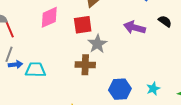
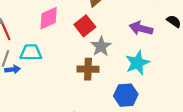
red square: (83, 25) -> (85, 26), turned -30
cyan trapezoid: (35, 70) -> (31, 52), moved
cyan star: (153, 89) -> (137, 63), moved, size x1.6

